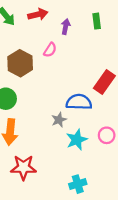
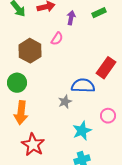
green rectangle: (97, 21) -> (99, 13), turned 72
cyan star: (77, 140) -> (82, 131), moved
red star: (23, 167) -> (33, 145), turned 30

